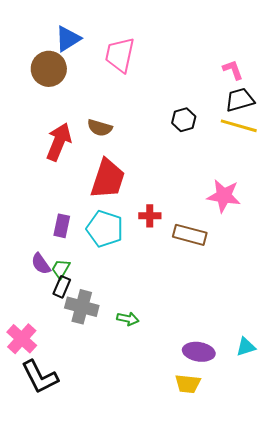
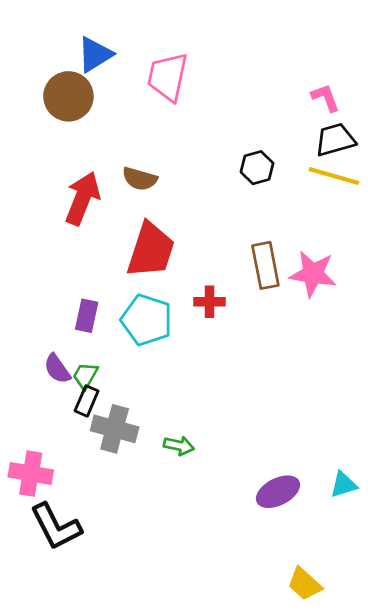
brown rectangle: (190, 235) -> (265, 265), moved, turned 64
pink cross: (22, 339) -> (31, 474), turned -32
purple ellipse: (199, 352) -> (278, 492), turned -36
yellow trapezoid: (188, 384) -> (305, 584), moved, turned 36

